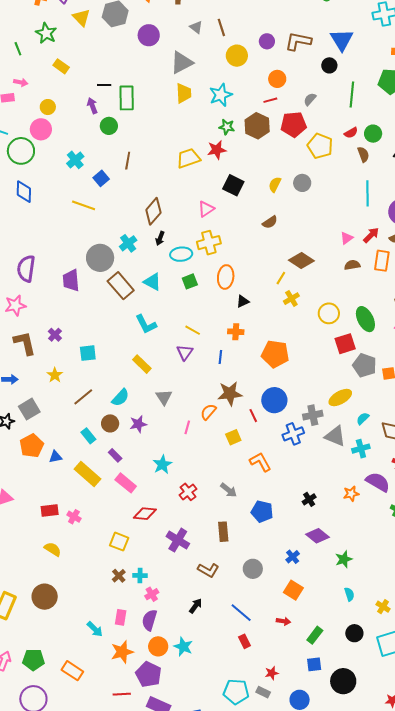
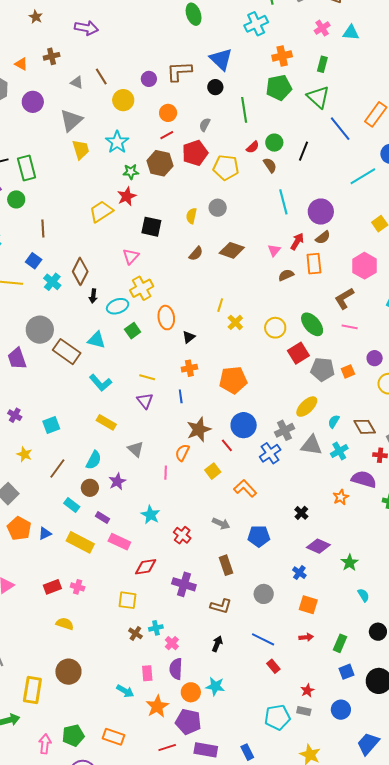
blue square: (101, 178) -> (34, 261), moved
cyan cross: (128, 243) -> (52, 282), moved
brown diamond: (301, 260) -> (232, 250), moved

